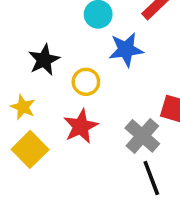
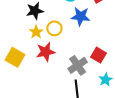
yellow star: (23, 107) -> (36, 32), moved
yellow square: (30, 149) -> (15, 57), turned -30

